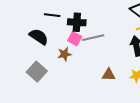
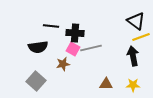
black semicircle: (39, 37) -> (38, 47), turned 138

